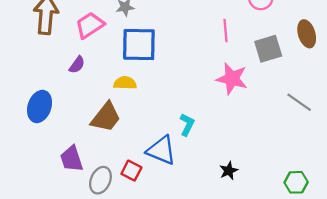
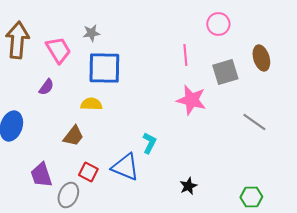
pink trapezoid: (90, 25) -> (58, 50), turned 92
brown trapezoid: (106, 117) -> (73, 136), size x0.7
red square: (131, 171) -> (88, 172), moved

